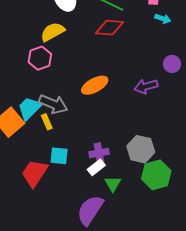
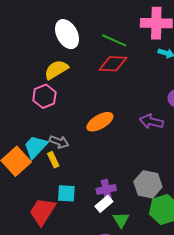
purple arrow: (146, 86) -> (151, 121), turned 30
gray arrow: (53, 104) -> (59, 142), size x0.7

